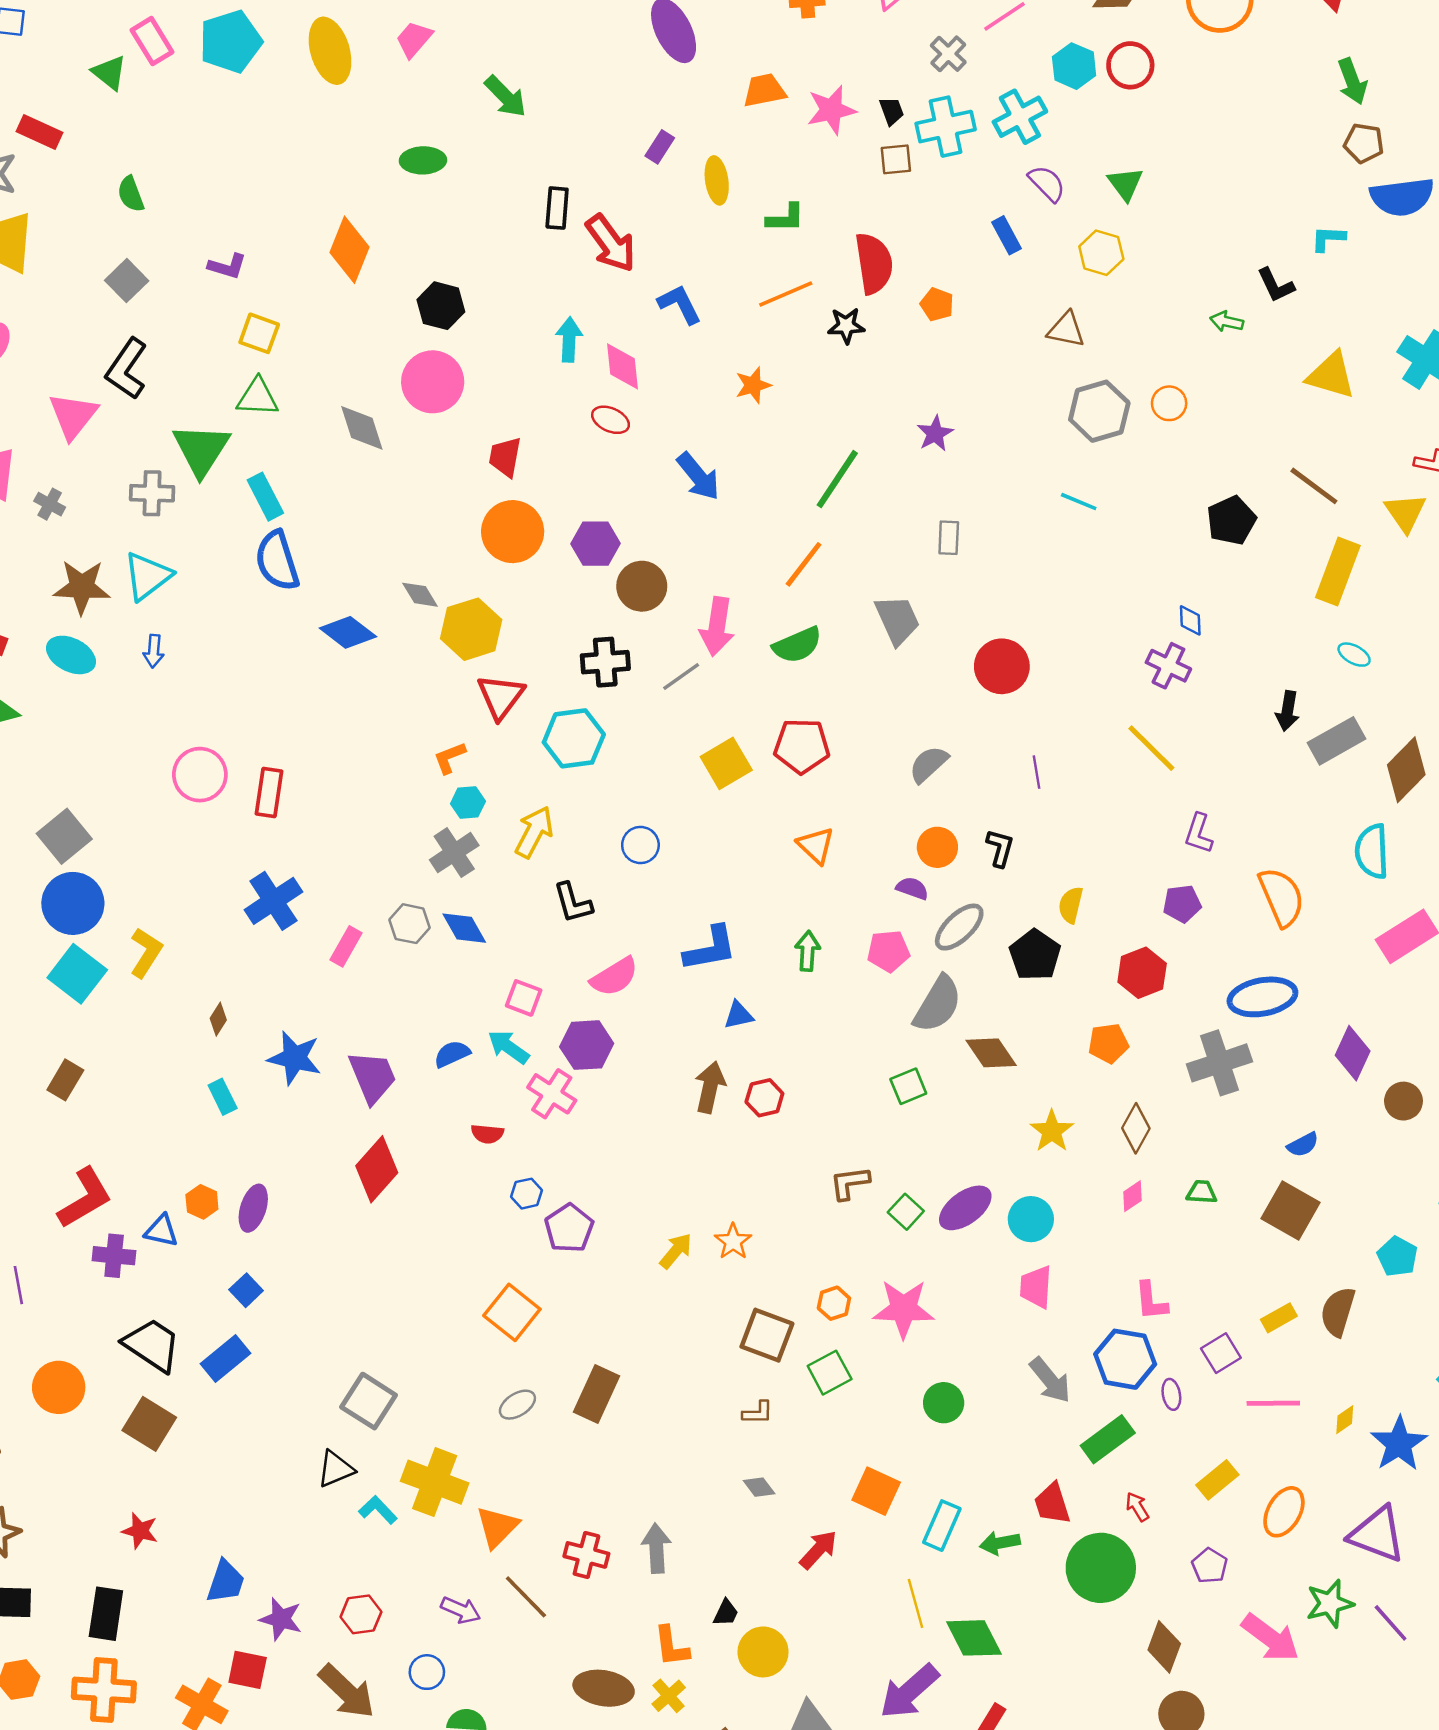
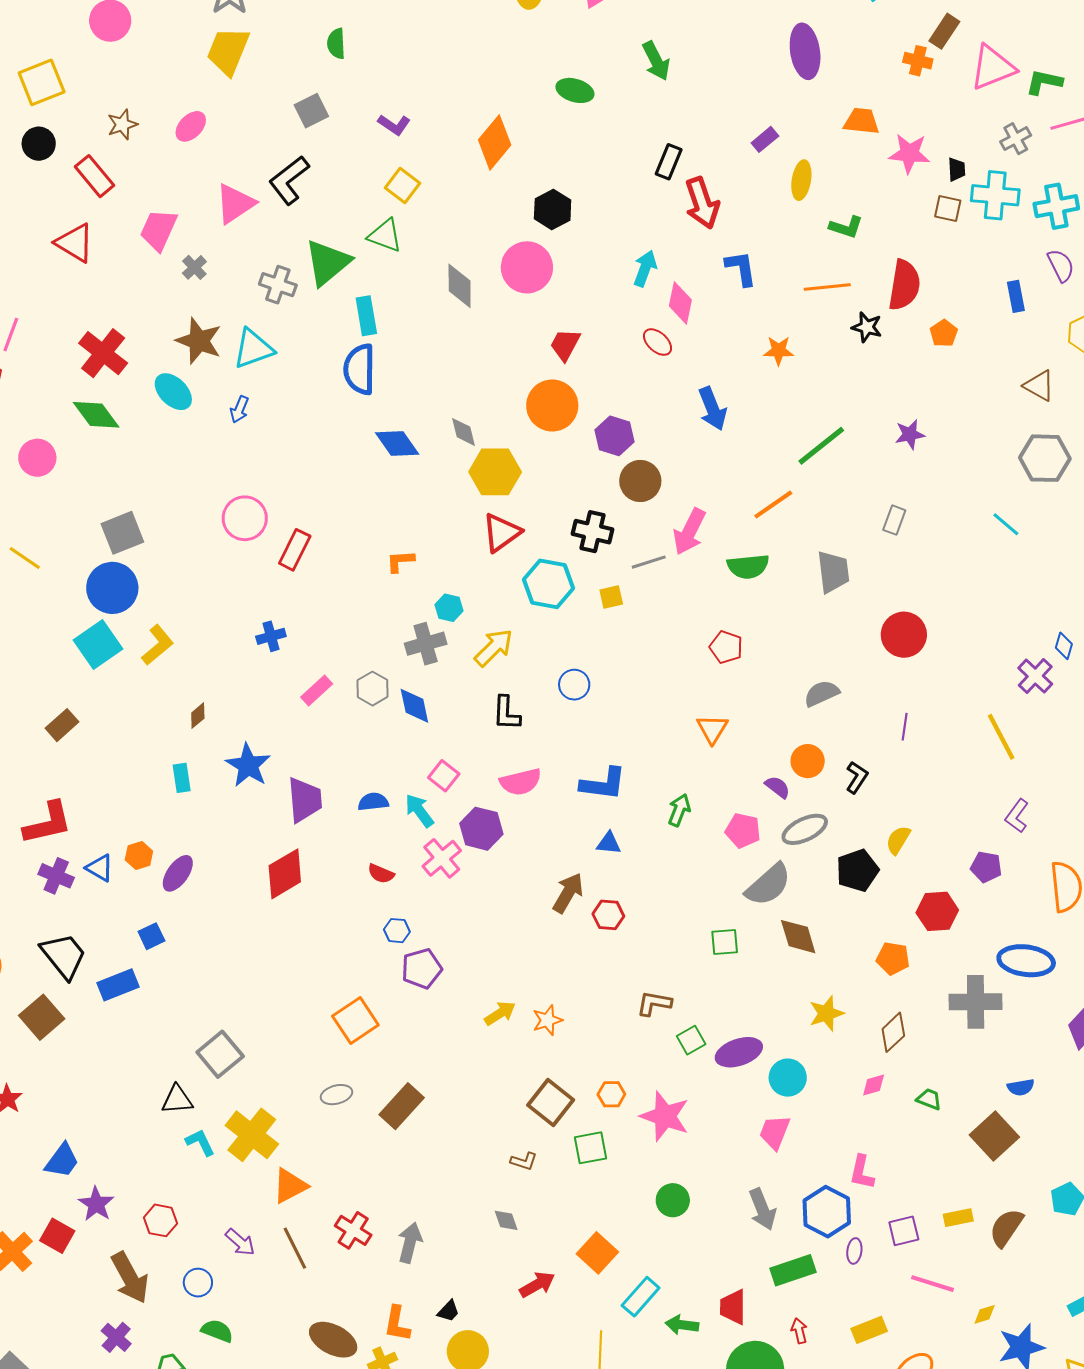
red pentagon: (802, 746) -> (726, 647), size x0.7
orange L-shape: (450, 758) -> (400, 561), moved
yellow square: (726, 763) -> (611, 597), moved, size x0.6
blue cross: (273, 901) -> (271, 636), size x0.6

